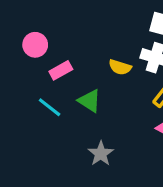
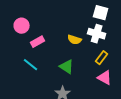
green triangle: (90, 101) -> (67, 67), moved

